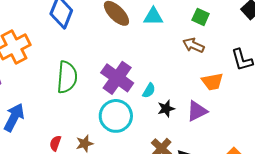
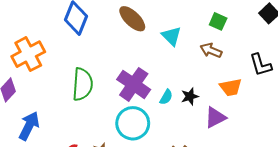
cyan triangle: (153, 17) -> (171, 36), moved, turned 45
black star: (166, 109) -> (190, 96), moved

